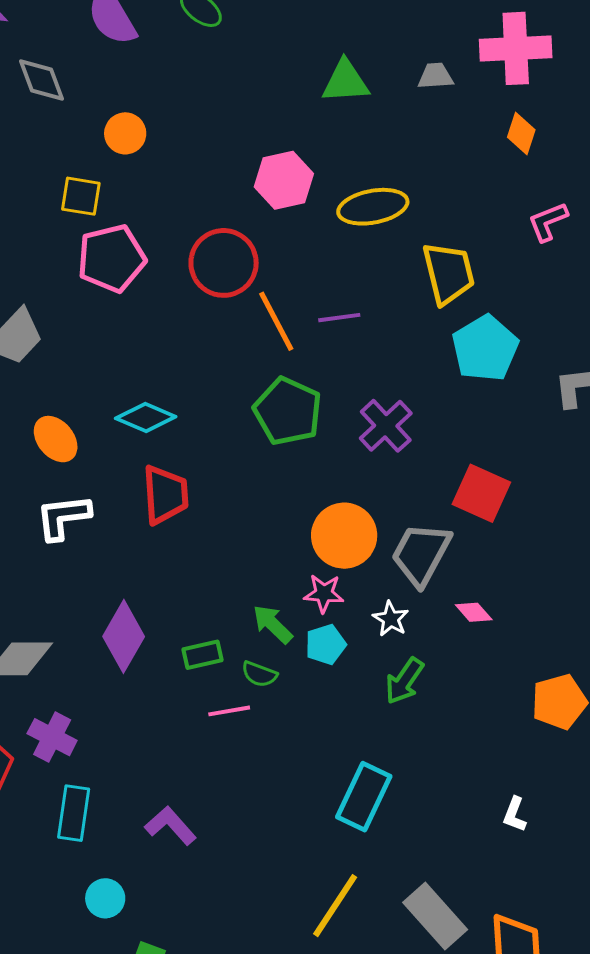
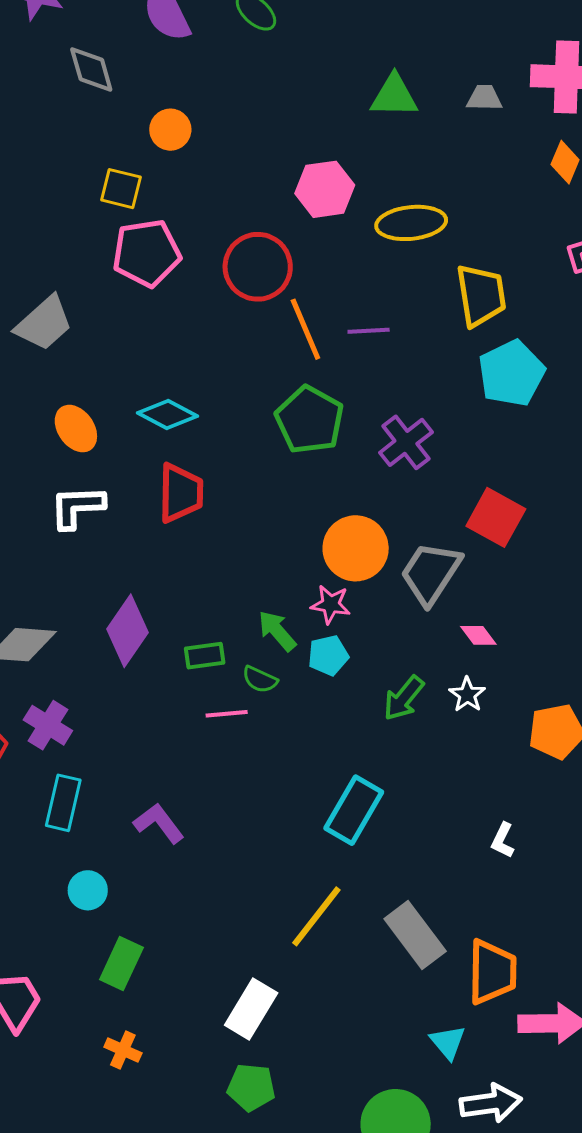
white star: (391, 619) -> (467, 695), moved

